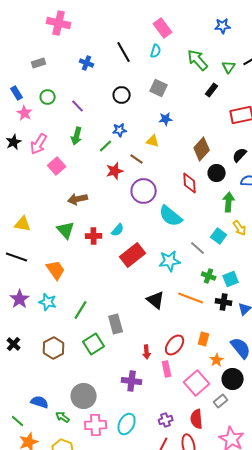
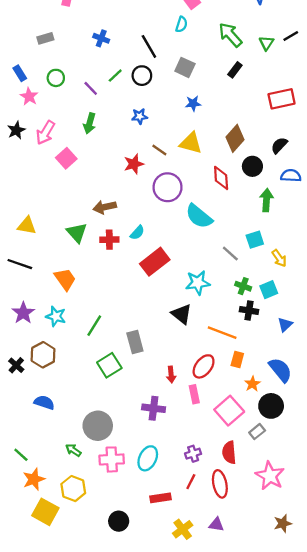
black line: (124, 52) -> (149, 46), moved
black rectangle: (212, 90) -> (235, 70), moved
yellow triangle: (153, 141) -> (191, 143), moved, size x1.5
green line: (106, 146) -> (115, 76), moved
brown arrow: (78, 199) -> (105, 207), moved
yellow arrow: (240, 228) -> (279, 258), moved
cyan square: (219, 236) -> (255, 240), turned 35
cyan star: (170, 261) -> (198, 283), moved
orange line: (191, 298) -> (222, 333), moved
black cross: (224, 302) -> (249, 311), moved
brown hexagon: (54, 348) -> (43, 355), moved
blue semicircle: (40, 402) -> (44, 402), moved

